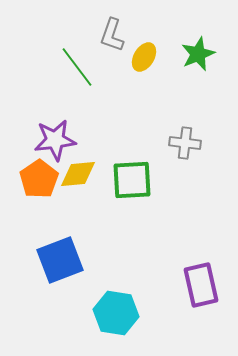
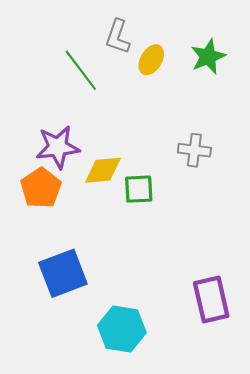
yellow diamond: (78, 174) -> (103, 170), moved
green square: (132, 180) -> (139, 189), size x0.7

